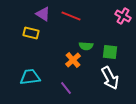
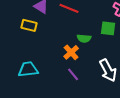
green square: (110, 52) -> (108, 28), moved
purple line: (66, 88) -> (73, 74), moved

